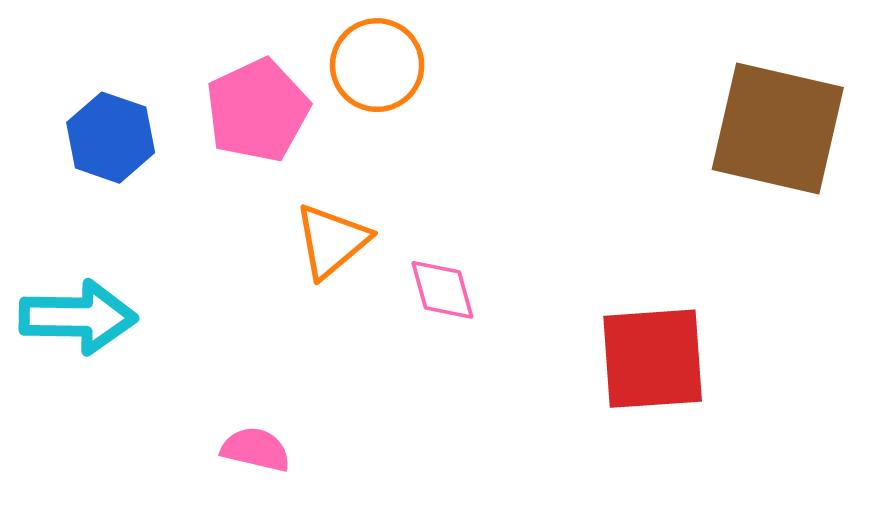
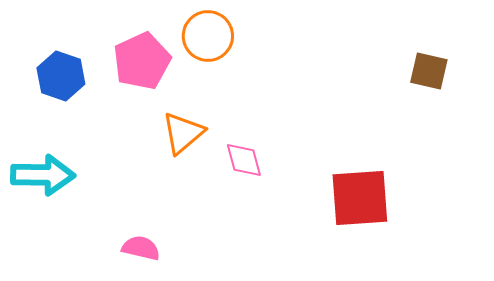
brown square: (778, 129) -> (429, 71), size x0.5

